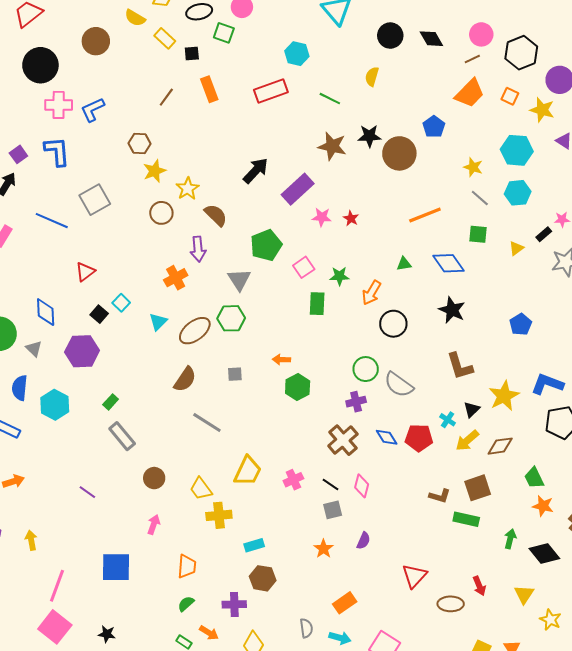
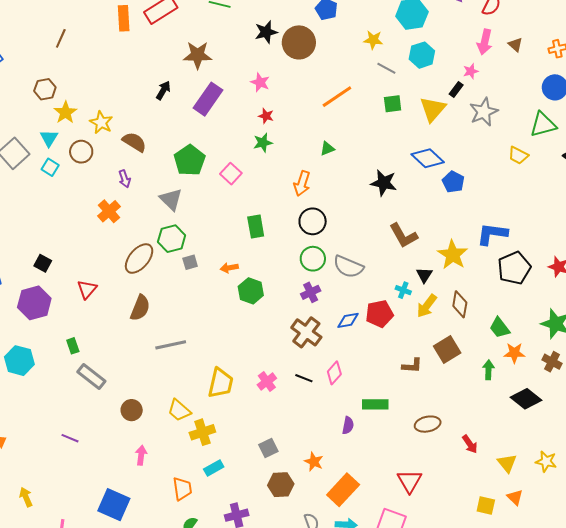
orange rectangle: (209, 89) -> (124, 18), moved, turned 30
brown star: (332, 146) -> (198, 55), moved
black arrow: (256, 171) -> (163, 90), size x0.7
pink star: (322, 217) -> (260, 82), moved, turned 30
yellow triangle: (516, 248) -> (433, 109), size x1.8
purple arrow: (198, 249) -> (125, 179), size x0.7
blue diamond: (449, 263) -> (428, 158), moved
red triangle: (85, 272) -> (87, 289), moved
green star: (339, 276) -> (263, 143), moved
cyan square: (121, 303) -> (50, 167), moved
green rectangle: (317, 304) -> (256, 227), moved
cyan triangle: (158, 322) -> (49, 138), moved
black circle: (393, 324) -> (313, 221), moved
gray square: (235, 374) -> (190, 262), moved
green rectangle: (111, 402) -> (73, 346), turned -49
gray line: (207, 422) -> (171, 345), turned -32
blue diamond: (387, 437) -> (348, 320), turned -55
brown diamond: (500, 446) -> (460, 304), turned -60
pink diamond: (362, 486) -> (334, 373), turned 40
gray square: (333, 510) -> (268, 448), moved
green rectangle: (466, 519) -> (375, 404), moved
green arrow: (510, 539) -> (488, 370), moved
cyan rectangle: (254, 545) -> (214, 468), moved
orange star: (324, 549) -> (314, 462), moved
blue square: (116, 567) -> (114, 505), turned 36
red triangle: (414, 576) -> (410, 481), moved
brown hexagon: (263, 578) -> (281, 485), moved
yellow triangle: (524, 594) -> (507, 463), moved
orange rectangle: (345, 603) -> (343, 490), size x1.4
brown ellipse: (451, 604) -> (428, 424), moved

